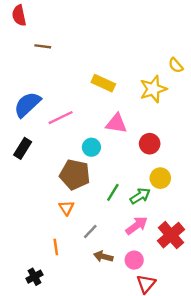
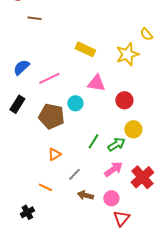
blue semicircle: (27, 104) -> (21, 67), size x0.7
brown pentagon: (75, 175) -> (51, 116), moved
orange triangle: (66, 208) -> (54, 154), turned 32
orange line: (56, 247) -> (45, 187), turned -56

